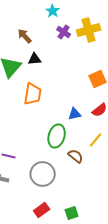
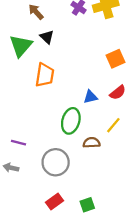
black triangle: (35, 59) -> (47, 37), turned 48
brown semicircle: (76, 156) -> (92, 143), turned -42

